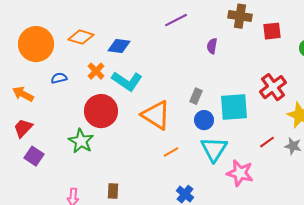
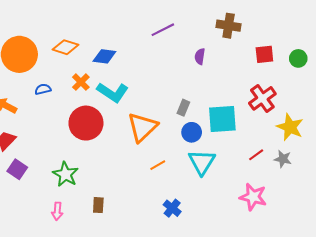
red square: (272, 31) -> (264, 54), moved
orange triangle: (156, 115) -> (142, 127), turned 44
green star: (81, 141) -> (65, 174), moved
pink star: (240, 173) -> (253, 197), moved

